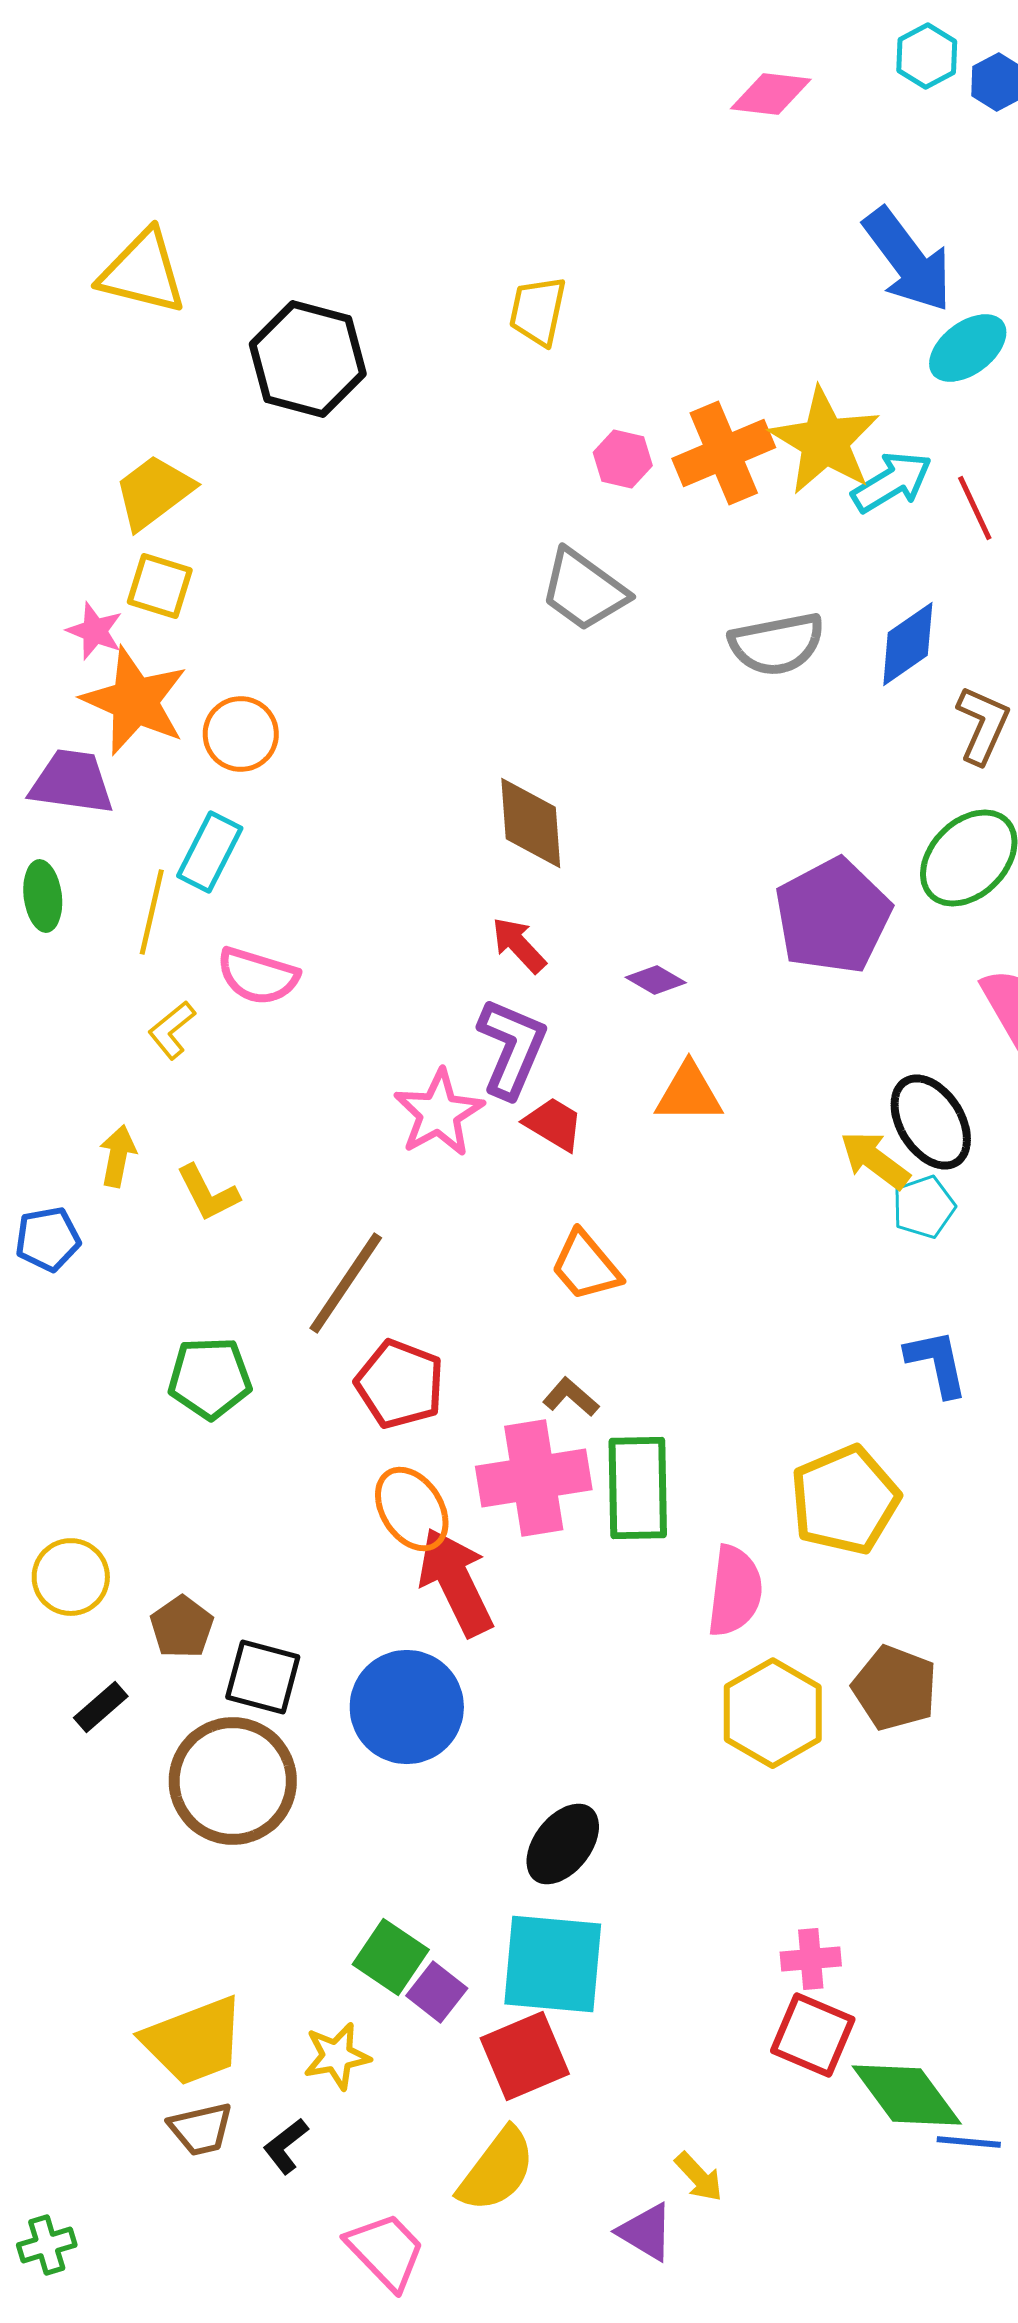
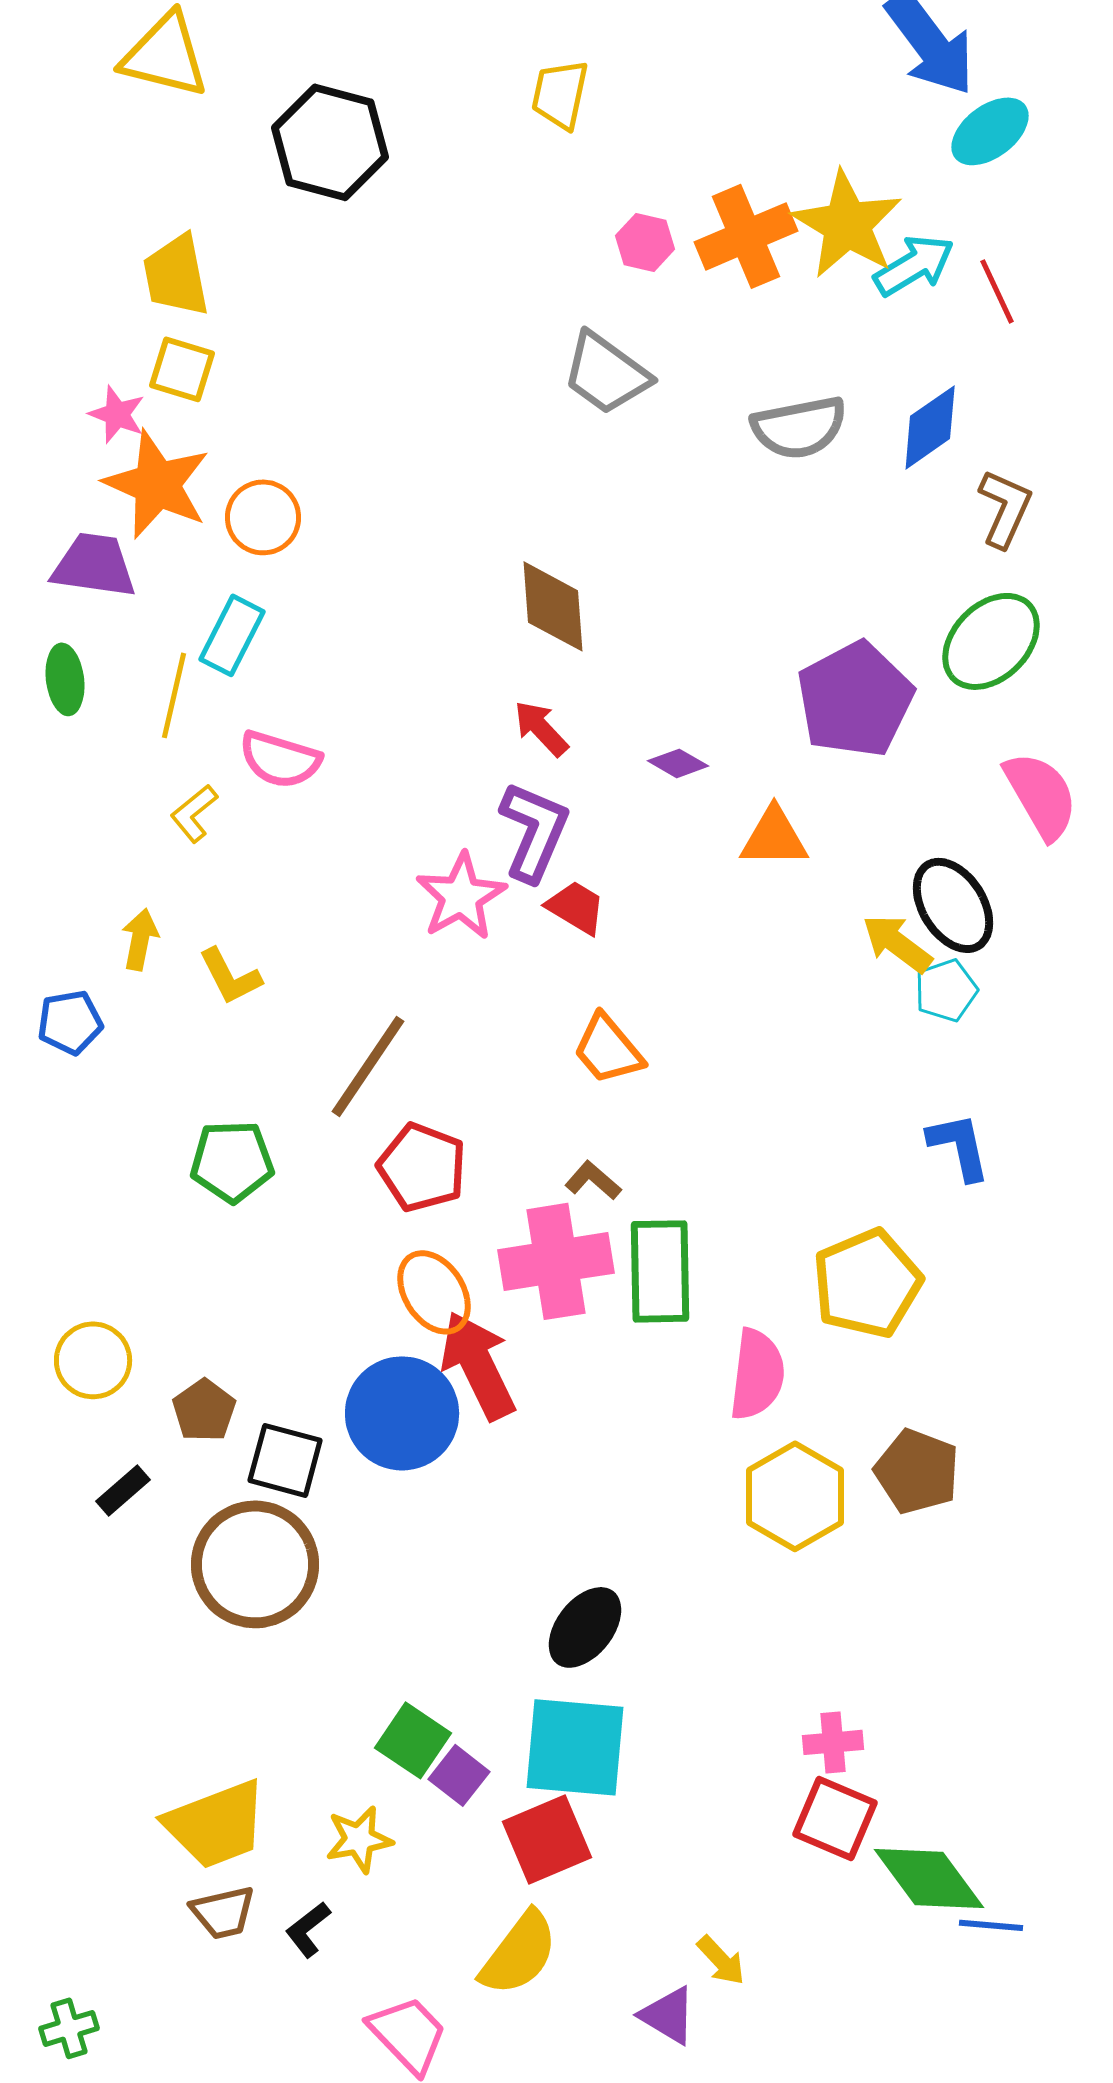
yellow trapezoid: (154, 492) -> (176, 275), turned -64
orange triangle: (689, 1093) -> (774, 837), moved
blue circle: (407, 1707) -> (402, 1413), moved

